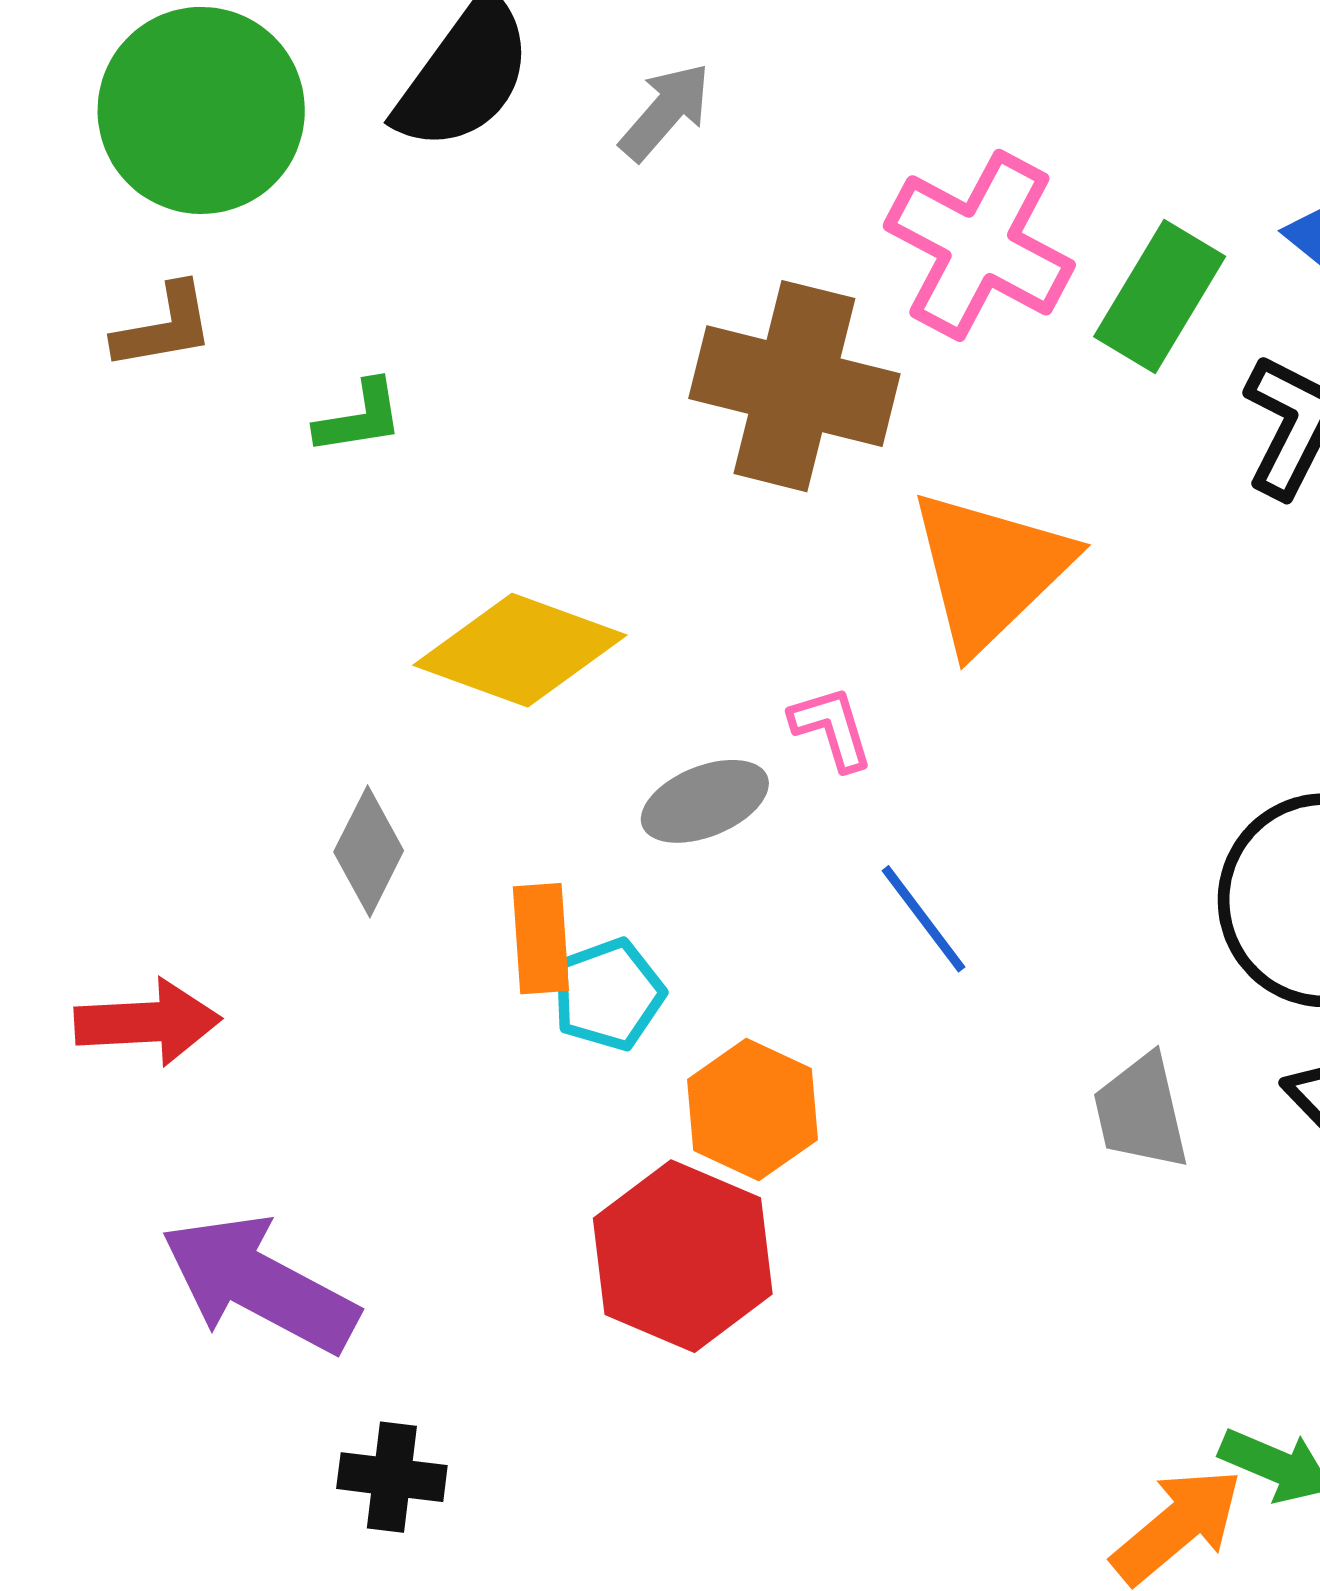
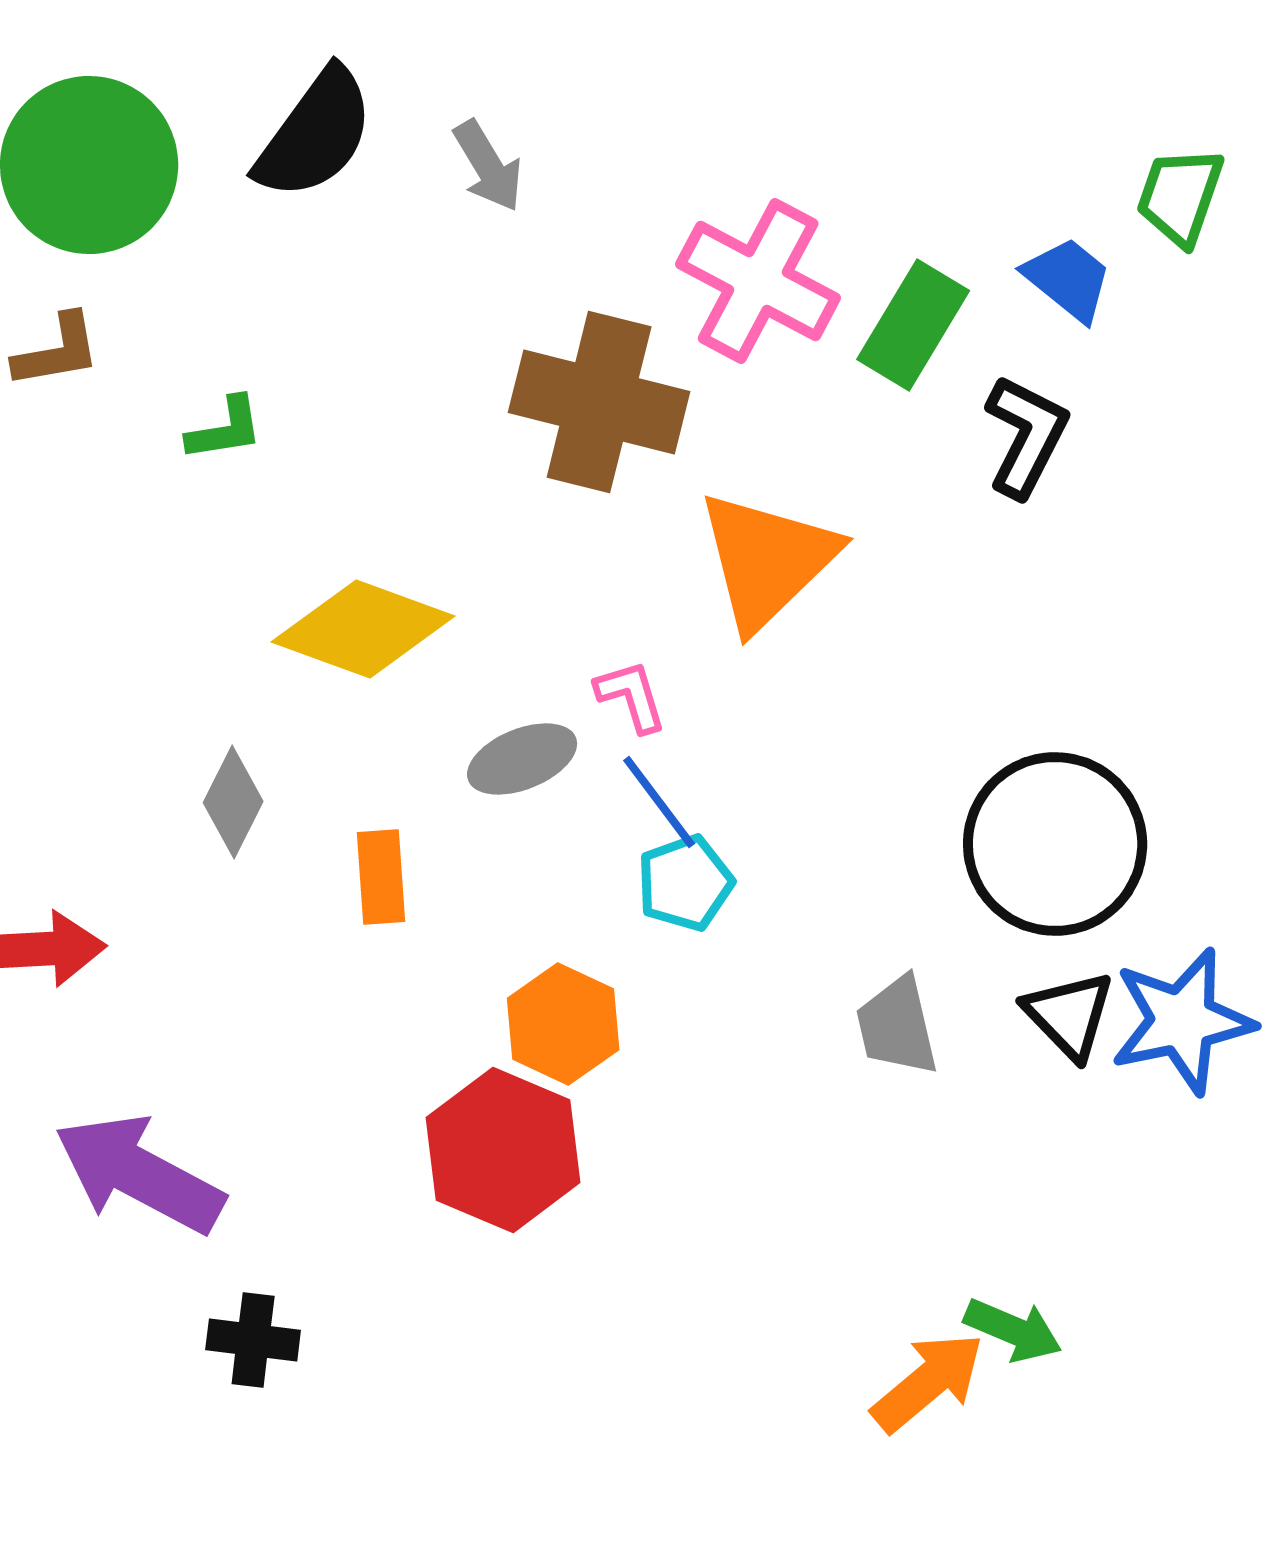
gray arrow: (665, 112) -> (488, 166), turned 108
blue line: (924, 919) -> (659, 802), moved
cyan pentagon: (608, 994) -> (685, 883), moved

